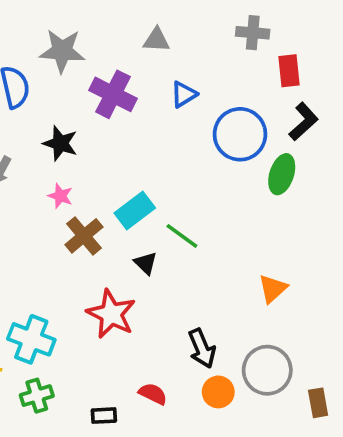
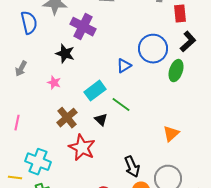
blue triangle: (184, 94) -> (124, 66), moved
black star: (60, 143) -> (65, 54), moved
brown cross: (84, 236) -> (67, 118), moved

